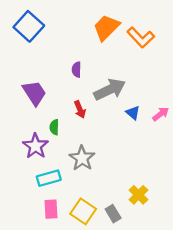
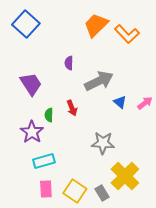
red arrow: (80, 109) -> (72, 108), moved
gray star: (82, 158) -> (103, 143), moved, turned -30
yellow cross: (138, 195) -> (125, 176), size x1.6

